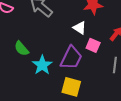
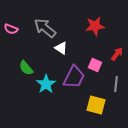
white triangle: (80, 28) -> (61, 48), moved
yellow square: (71, 87) -> (96, 105), moved

